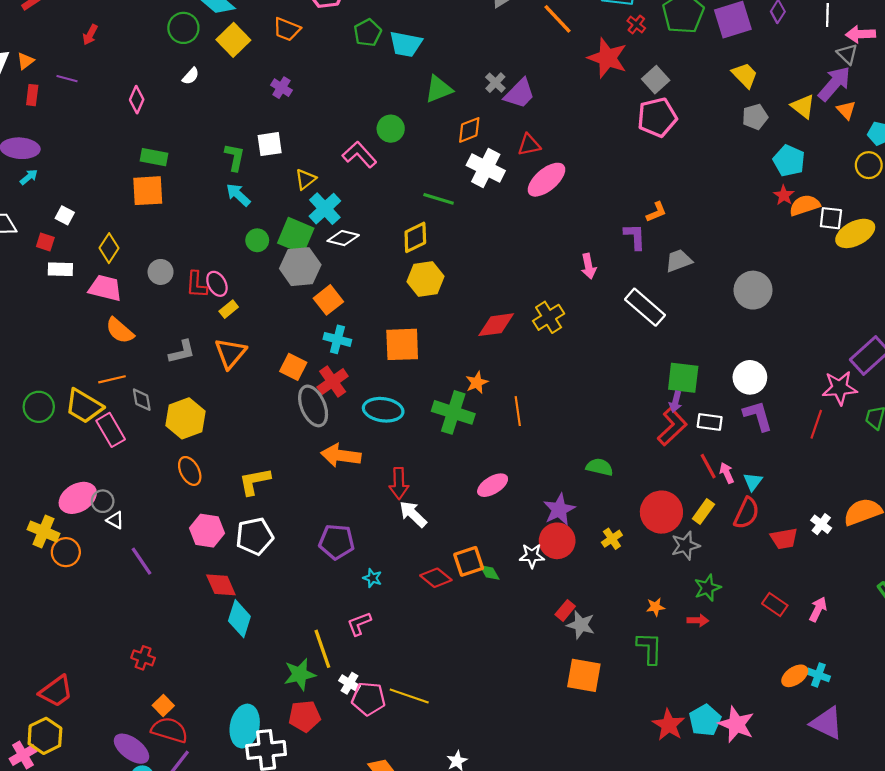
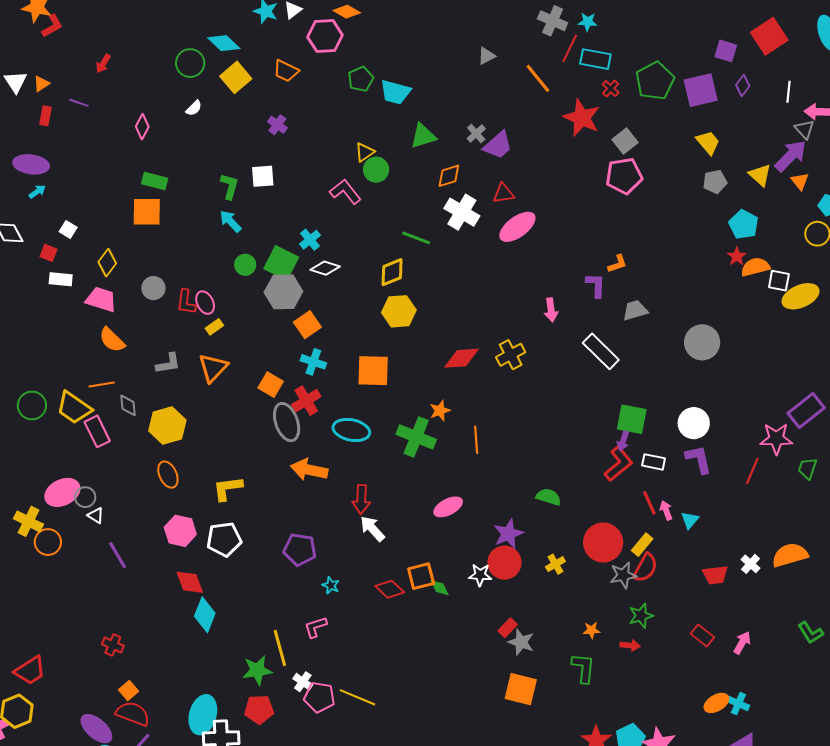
yellow triangle: (305, 179) -> (365, 152), moved
cyan cross: (325, 209) -> (310, 240), size x0.7
red semicircle: (747, 513) -> (645, 568), moved

